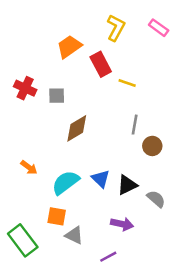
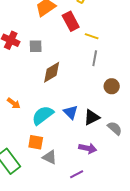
gray line: (135, 125) -> (95, 58), moved

